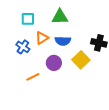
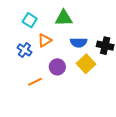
cyan square: (28, 19) -> (30, 20), turned 32
blue semicircle: (63, 41) -> (79, 42), moved

